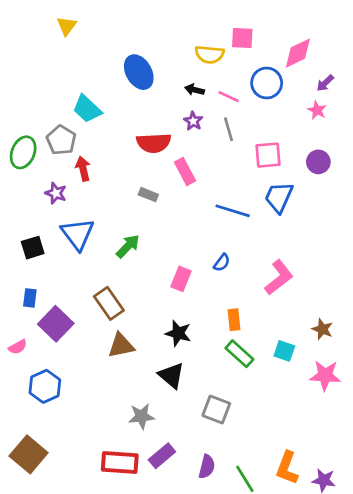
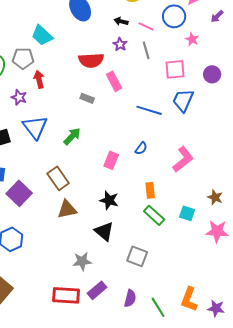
pink star: (317, 110) -> (192, 39), moved
gray pentagon: (61, 140) -> (23, 58), turned -30

